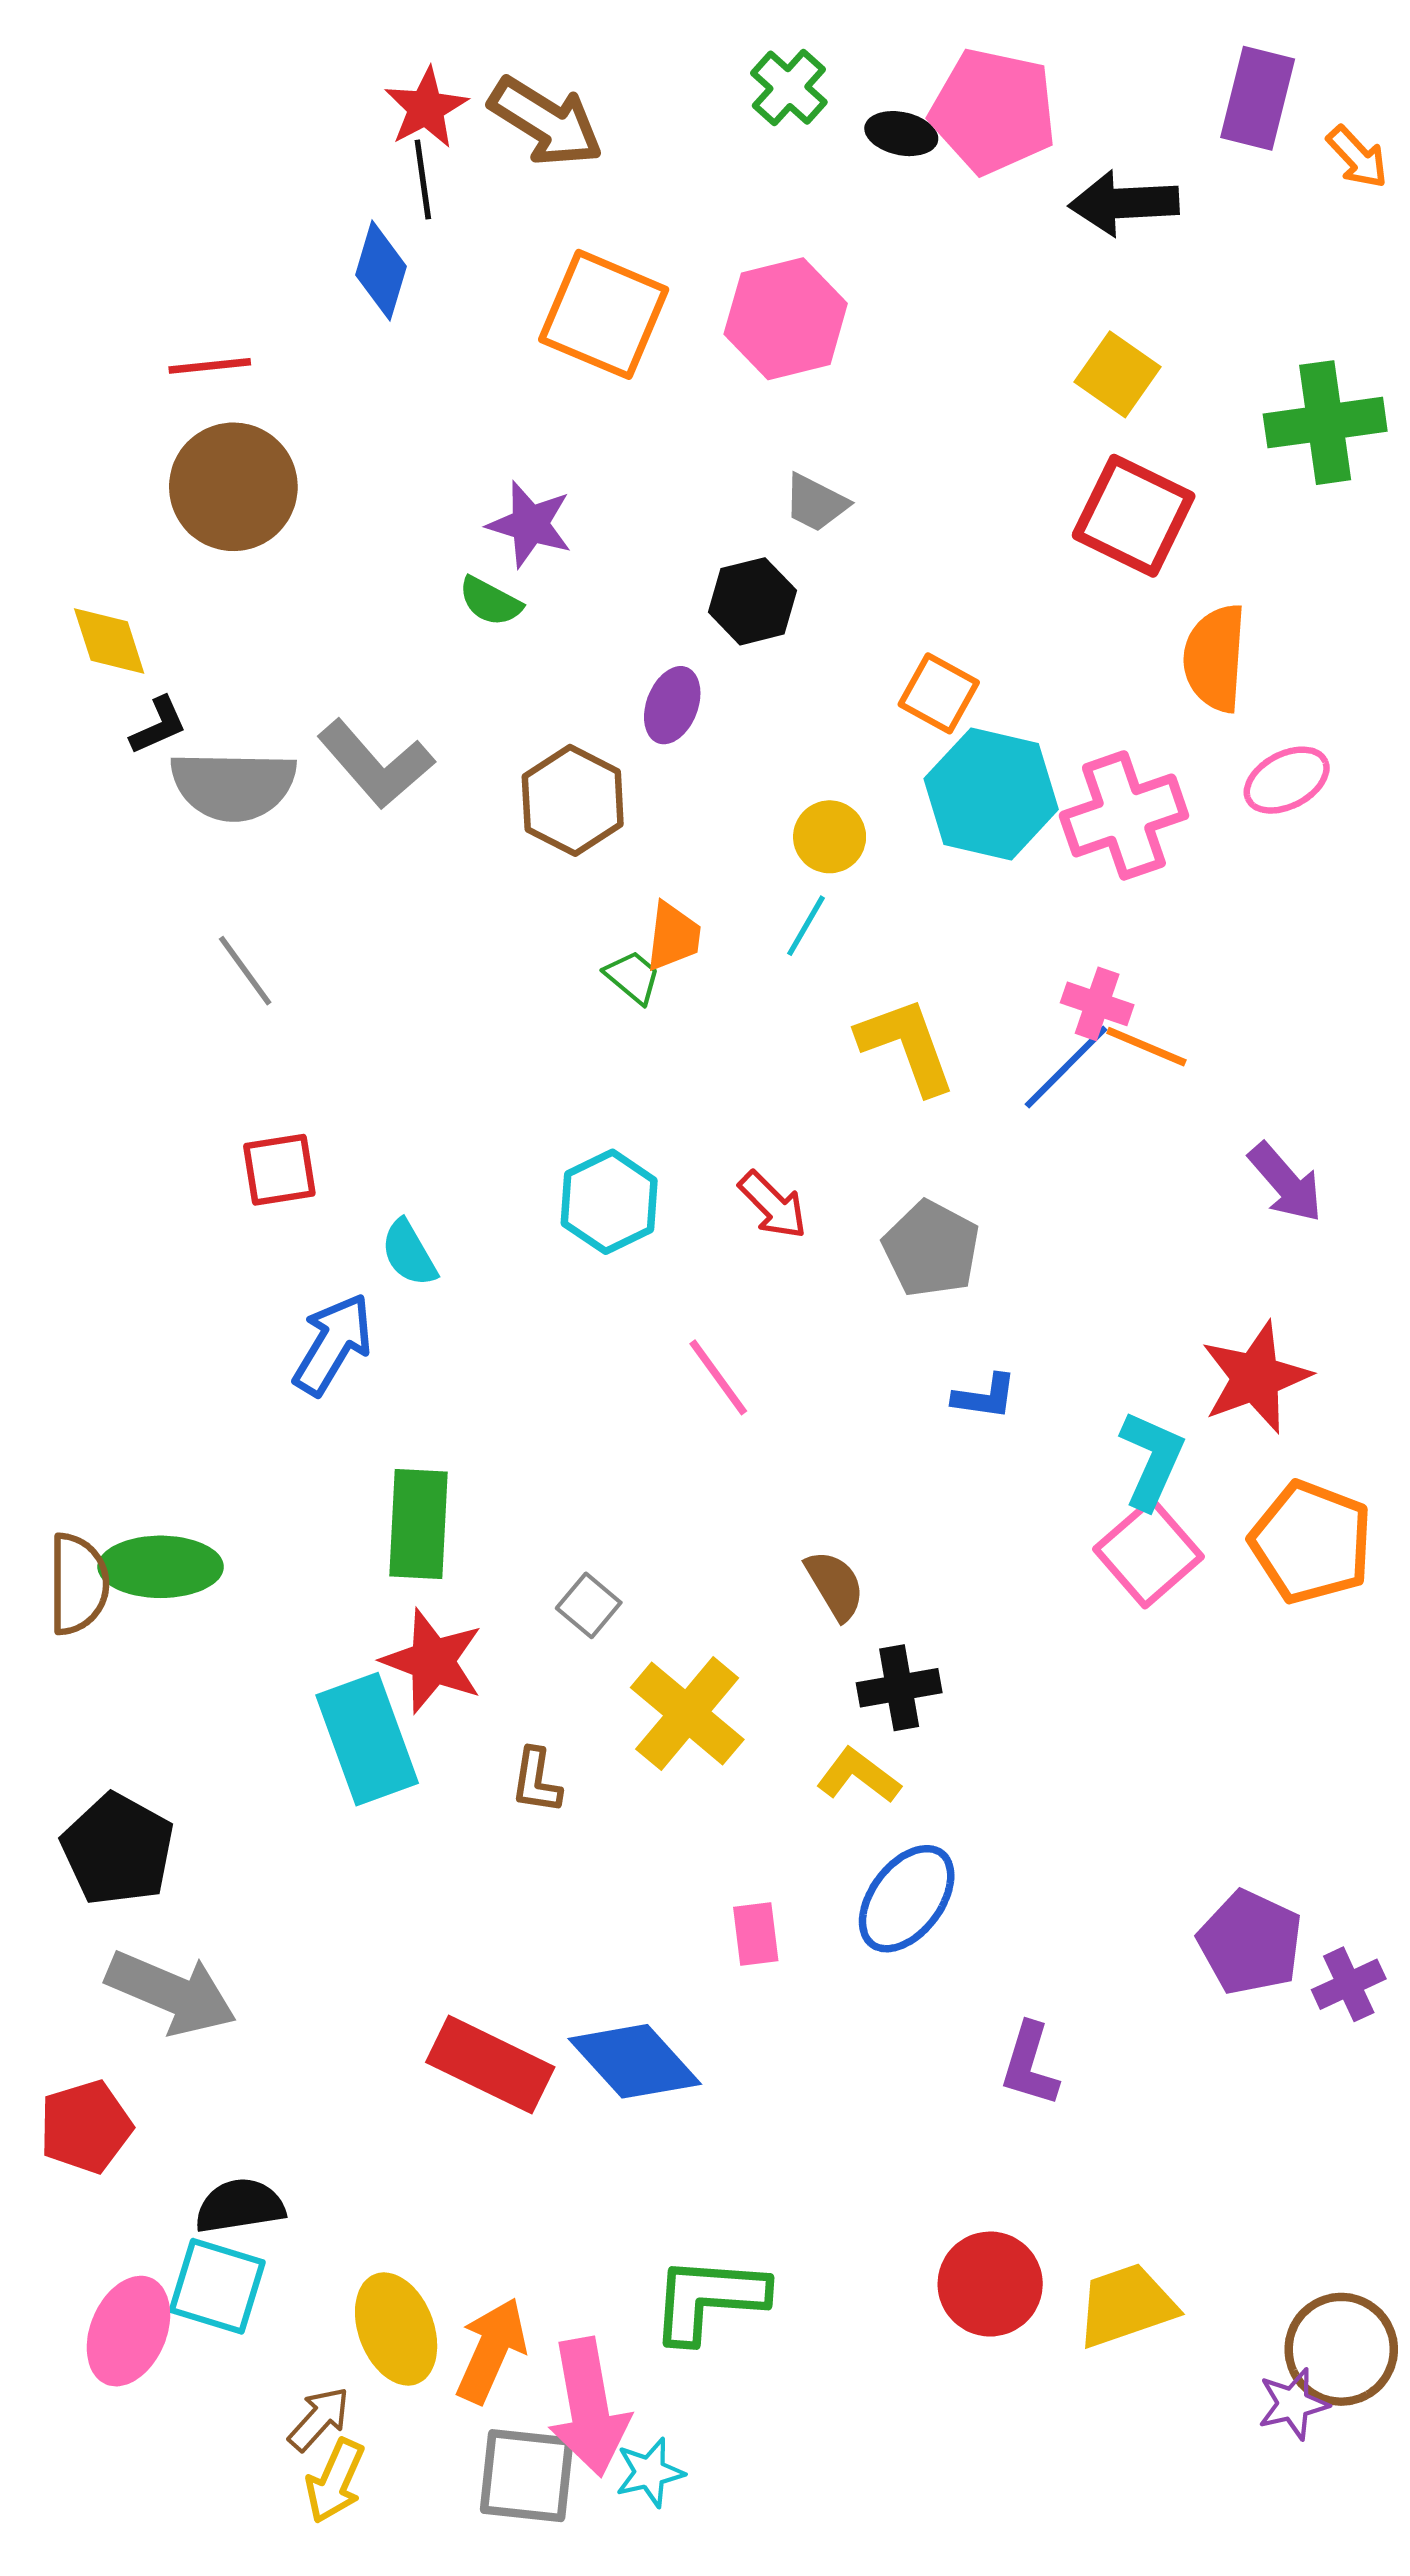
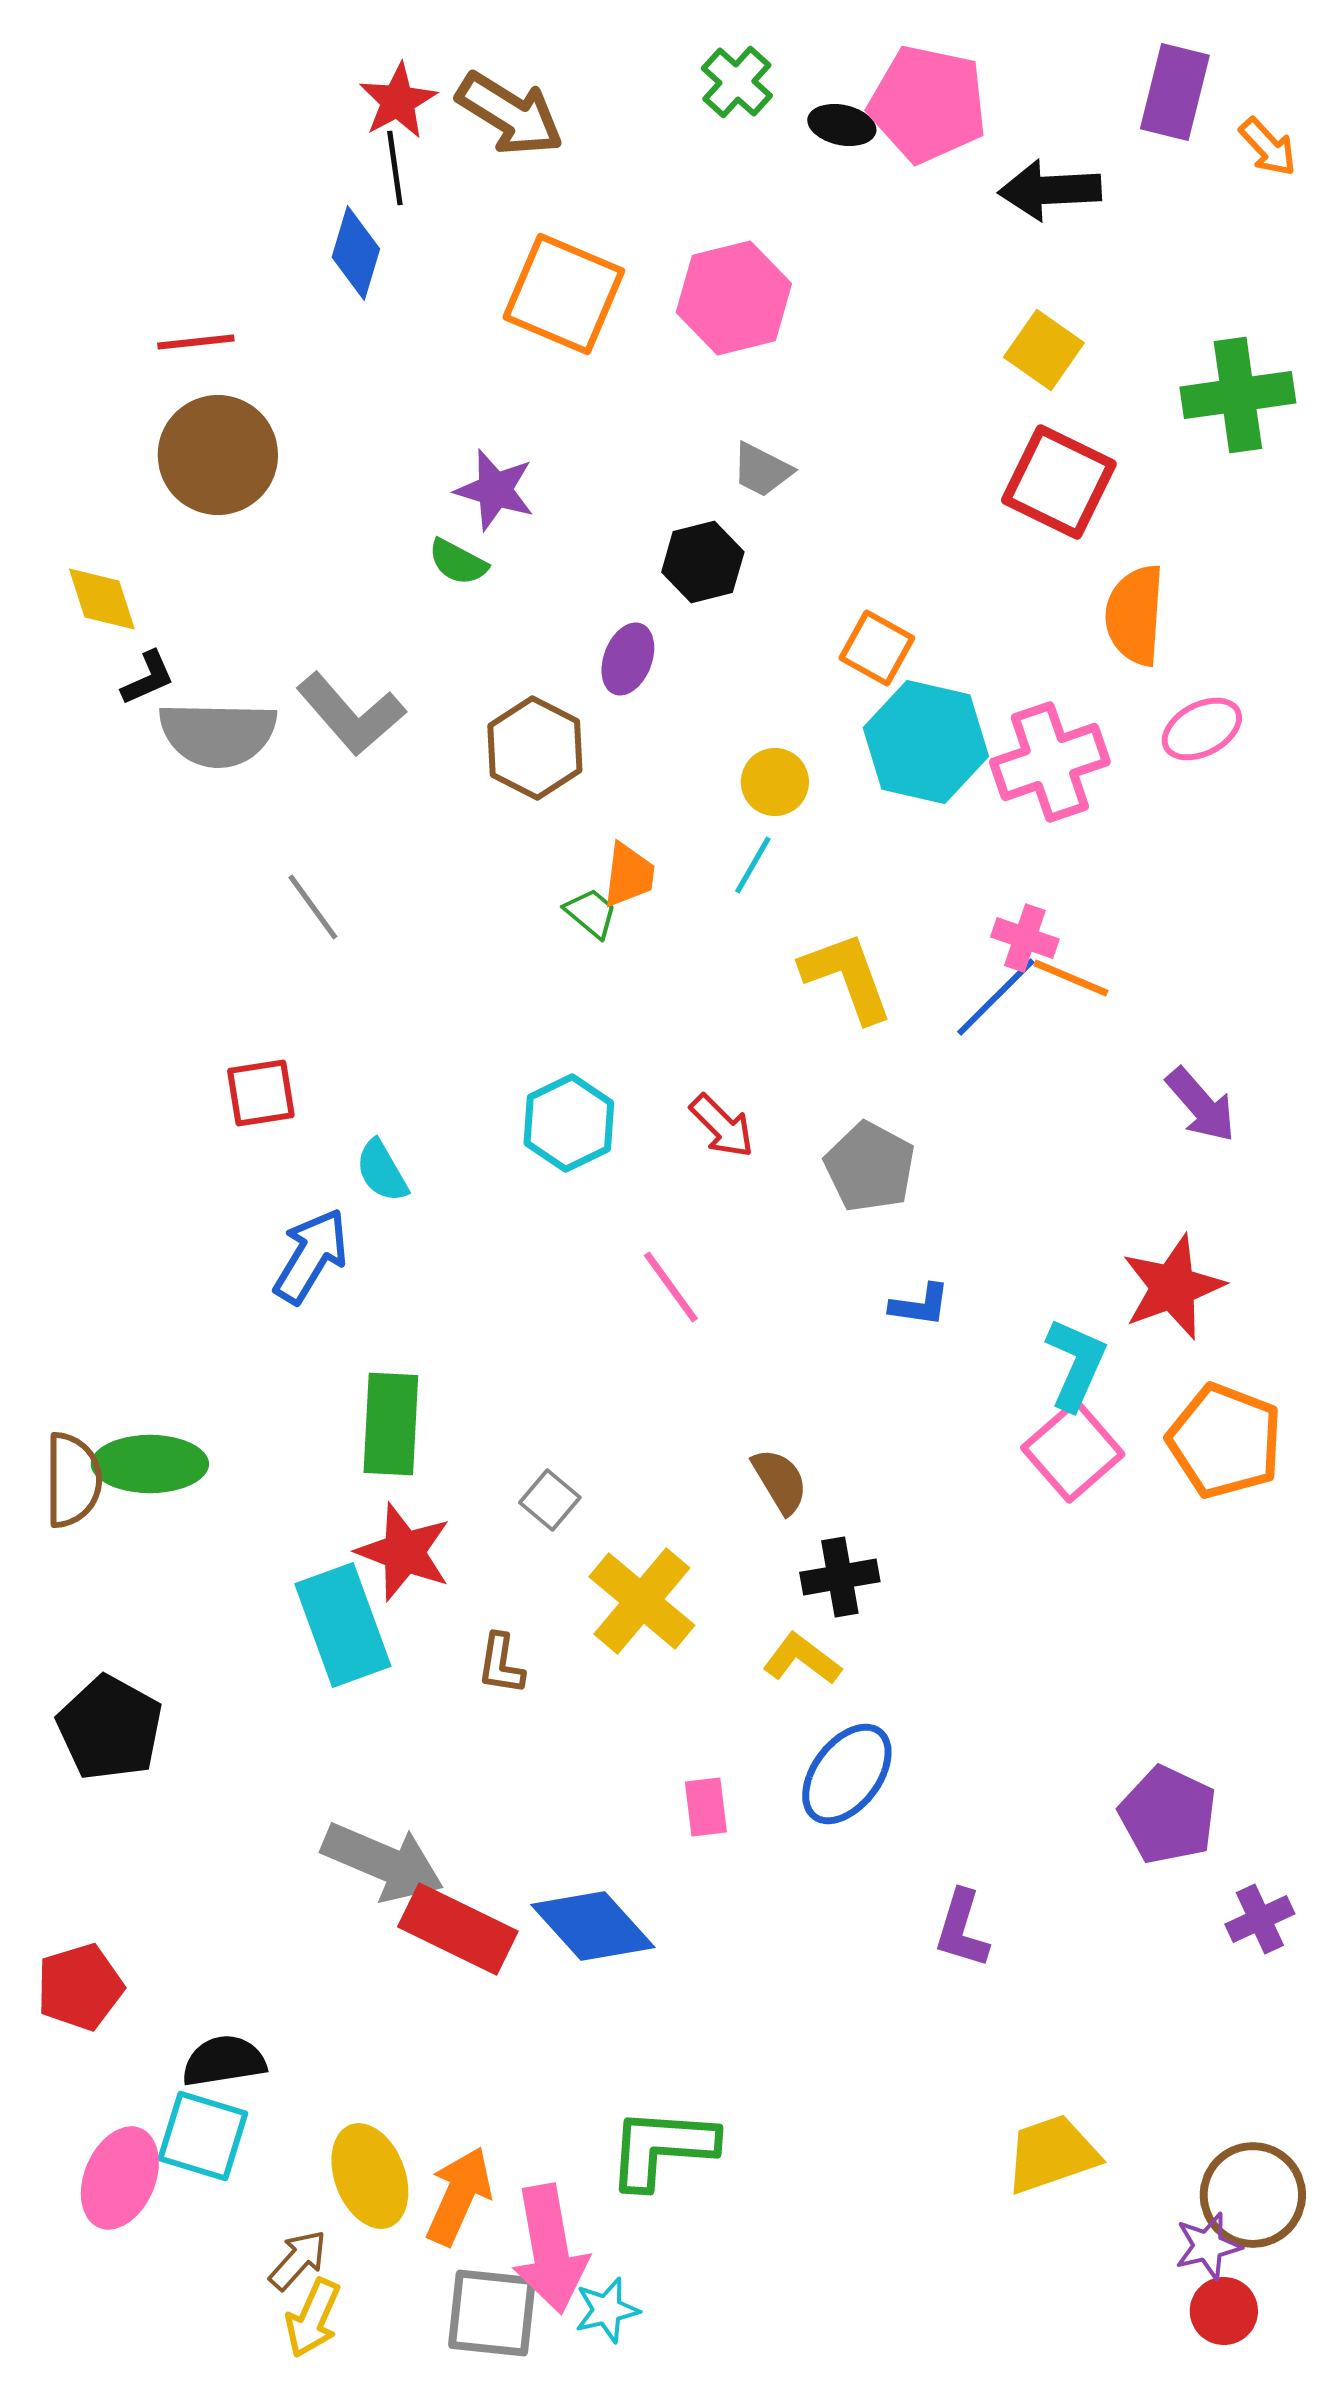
gray line: (245, 971) -> (313, 907), moved
purple cross: (1349, 1984) -> (1260, 1919), moved
gray arrow: (171, 1993) -> (383, 1862), moved
red circle: (990, 2284) -> (1224, 2311), moved, size x0.7

